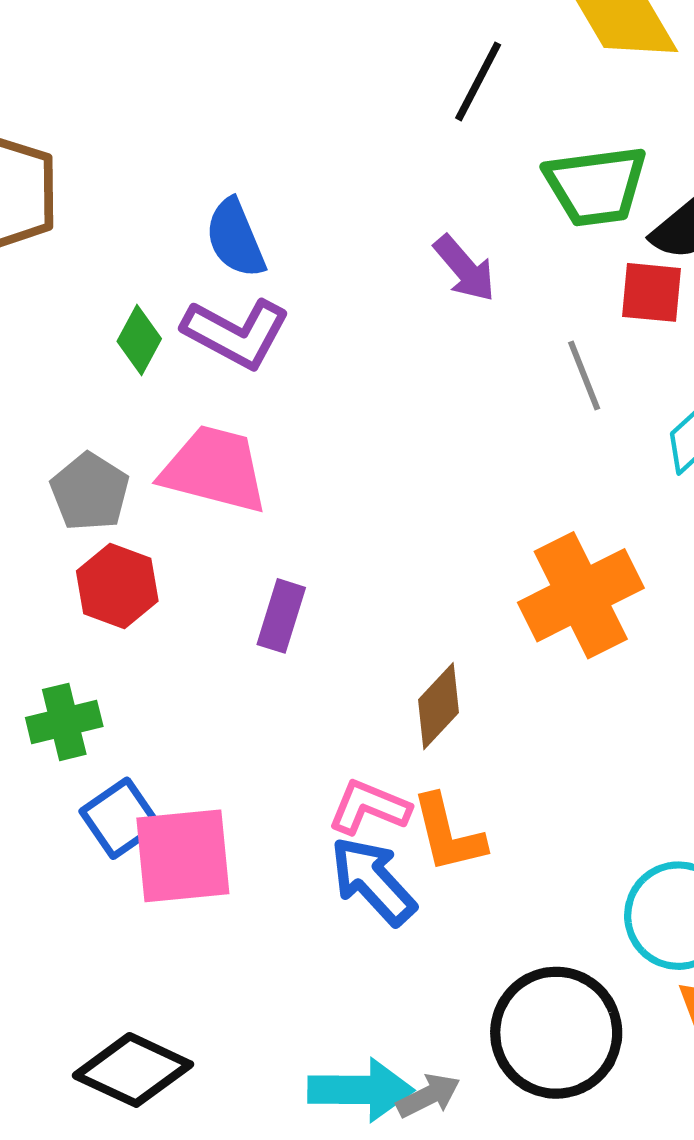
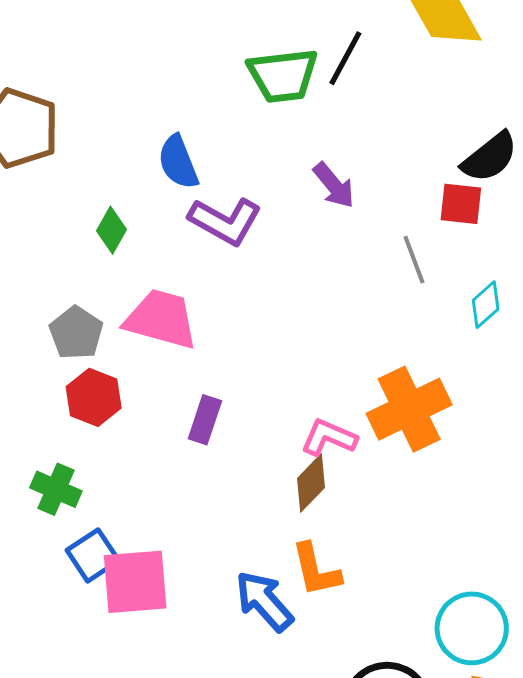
green trapezoid: (596, 186) -> (283, 75), moved
purple L-shape: (236, 333) -> (225, 221), moved
green cross: (64, 722) -> (56, 489), turned 36
pink L-shape: (369, 807) -> (329, 438), moved

